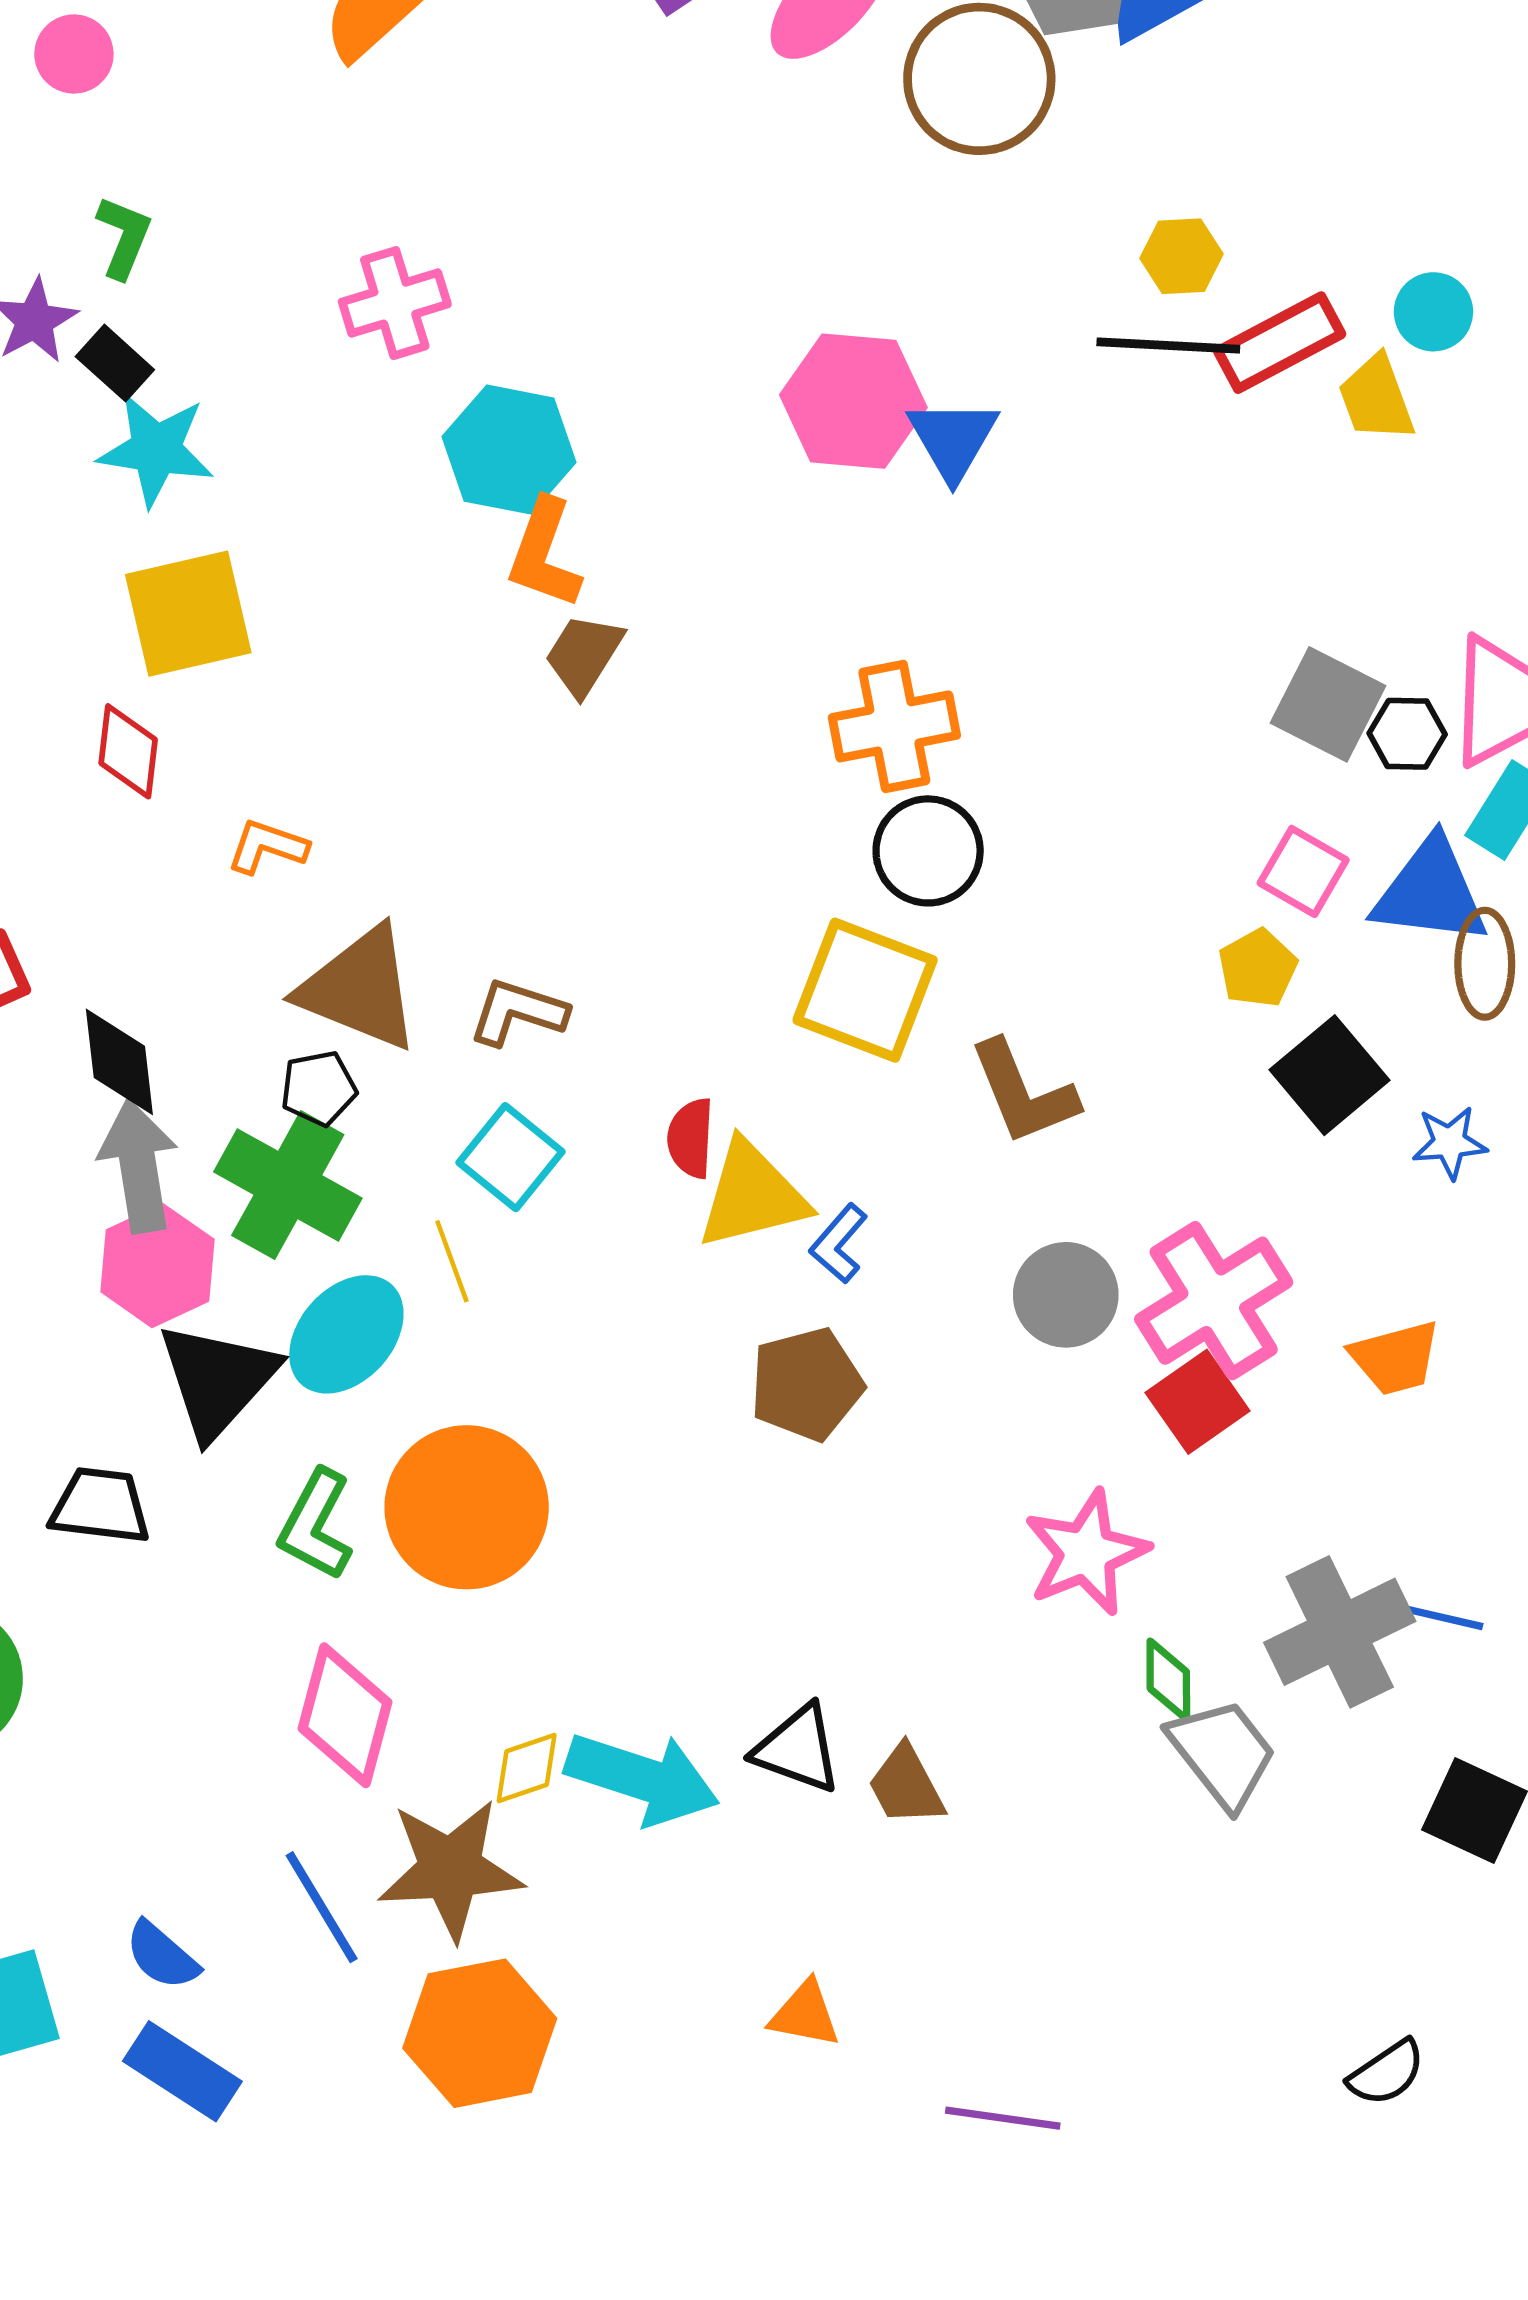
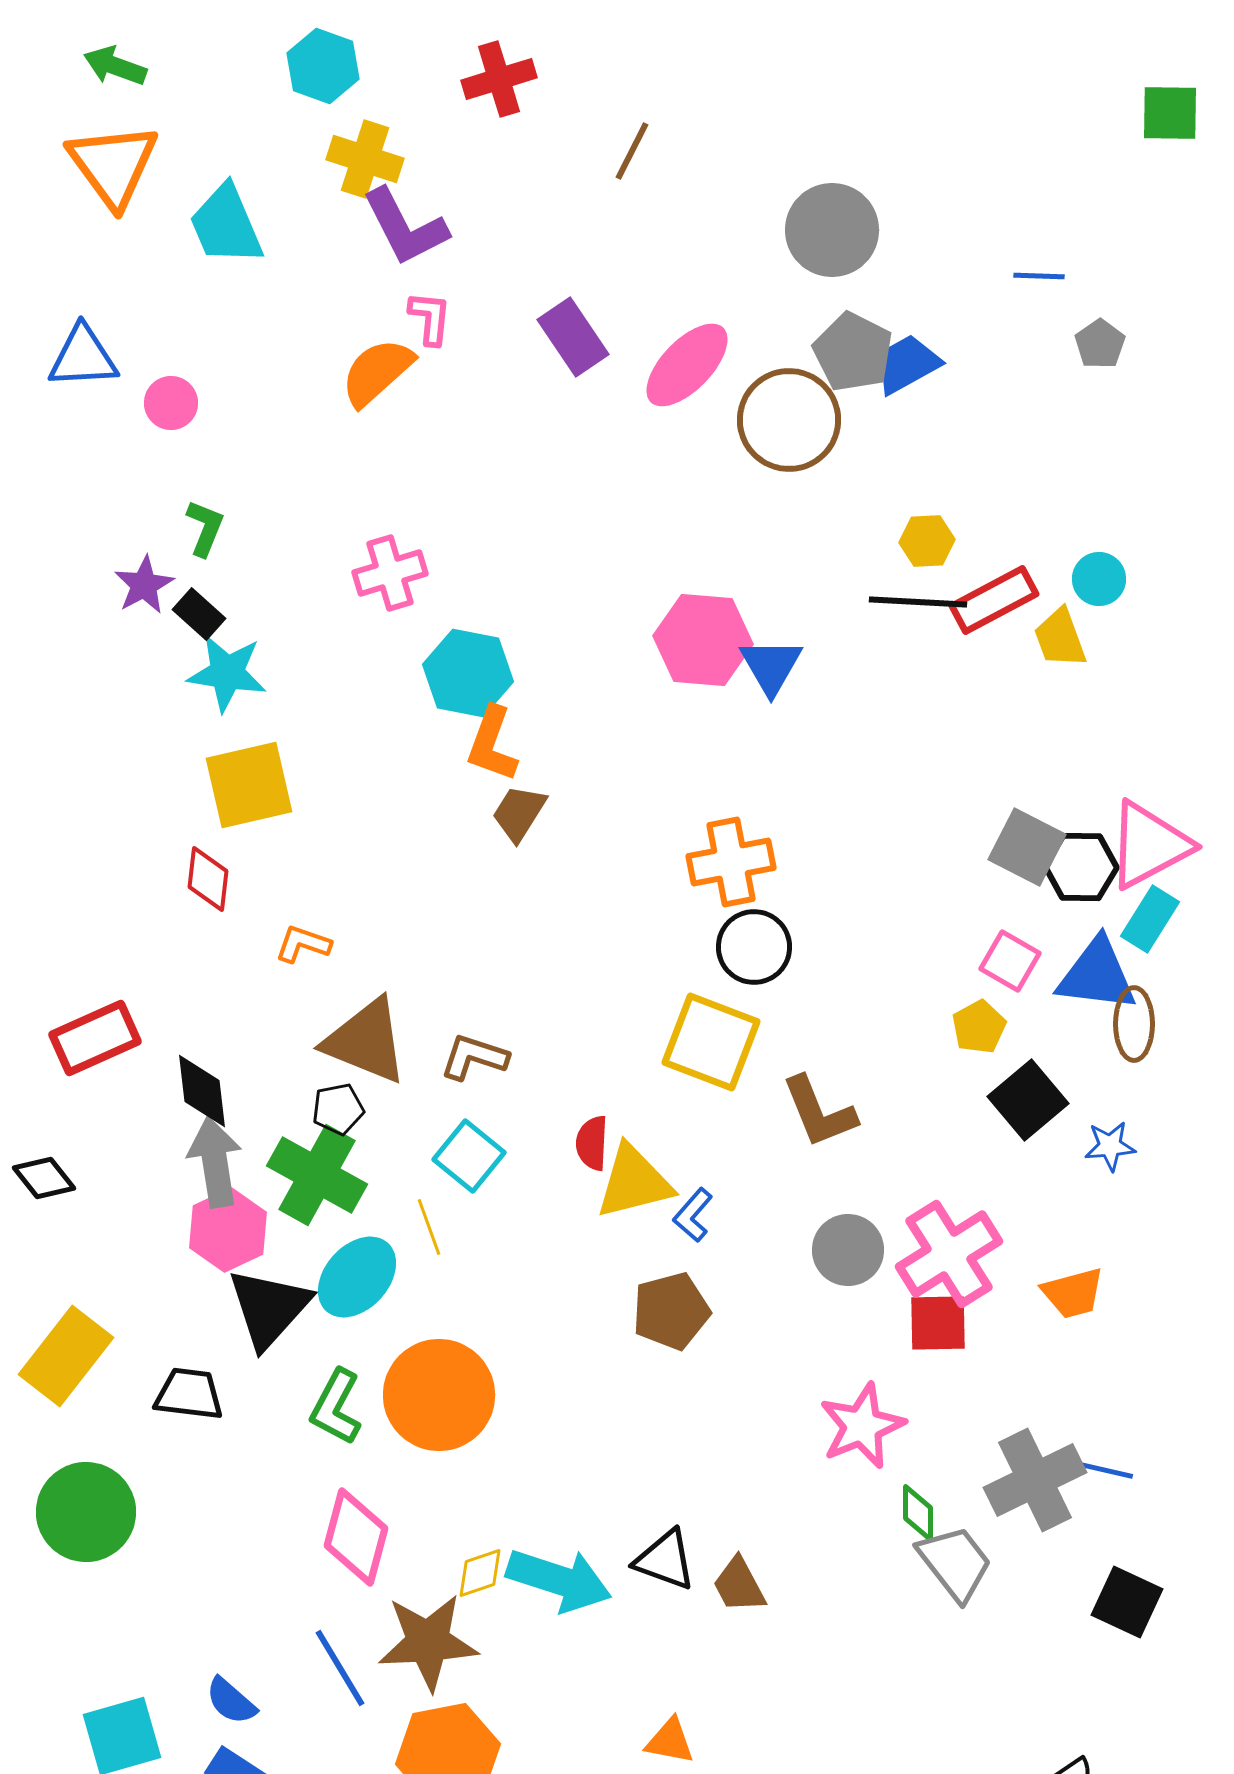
black hexagon: (1407, 734) -> (1081, 867), size x1.4
red square: (1198, 1402) -> (938, 1323), turned 34

